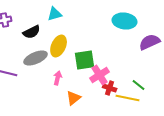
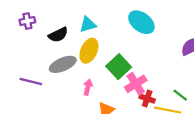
cyan triangle: (55, 14) -> (88, 24), moved
cyan ellipse: (125, 21) -> (141, 22), moved, turned 30
green square: (85, 60) -> (119, 67), turned -35

